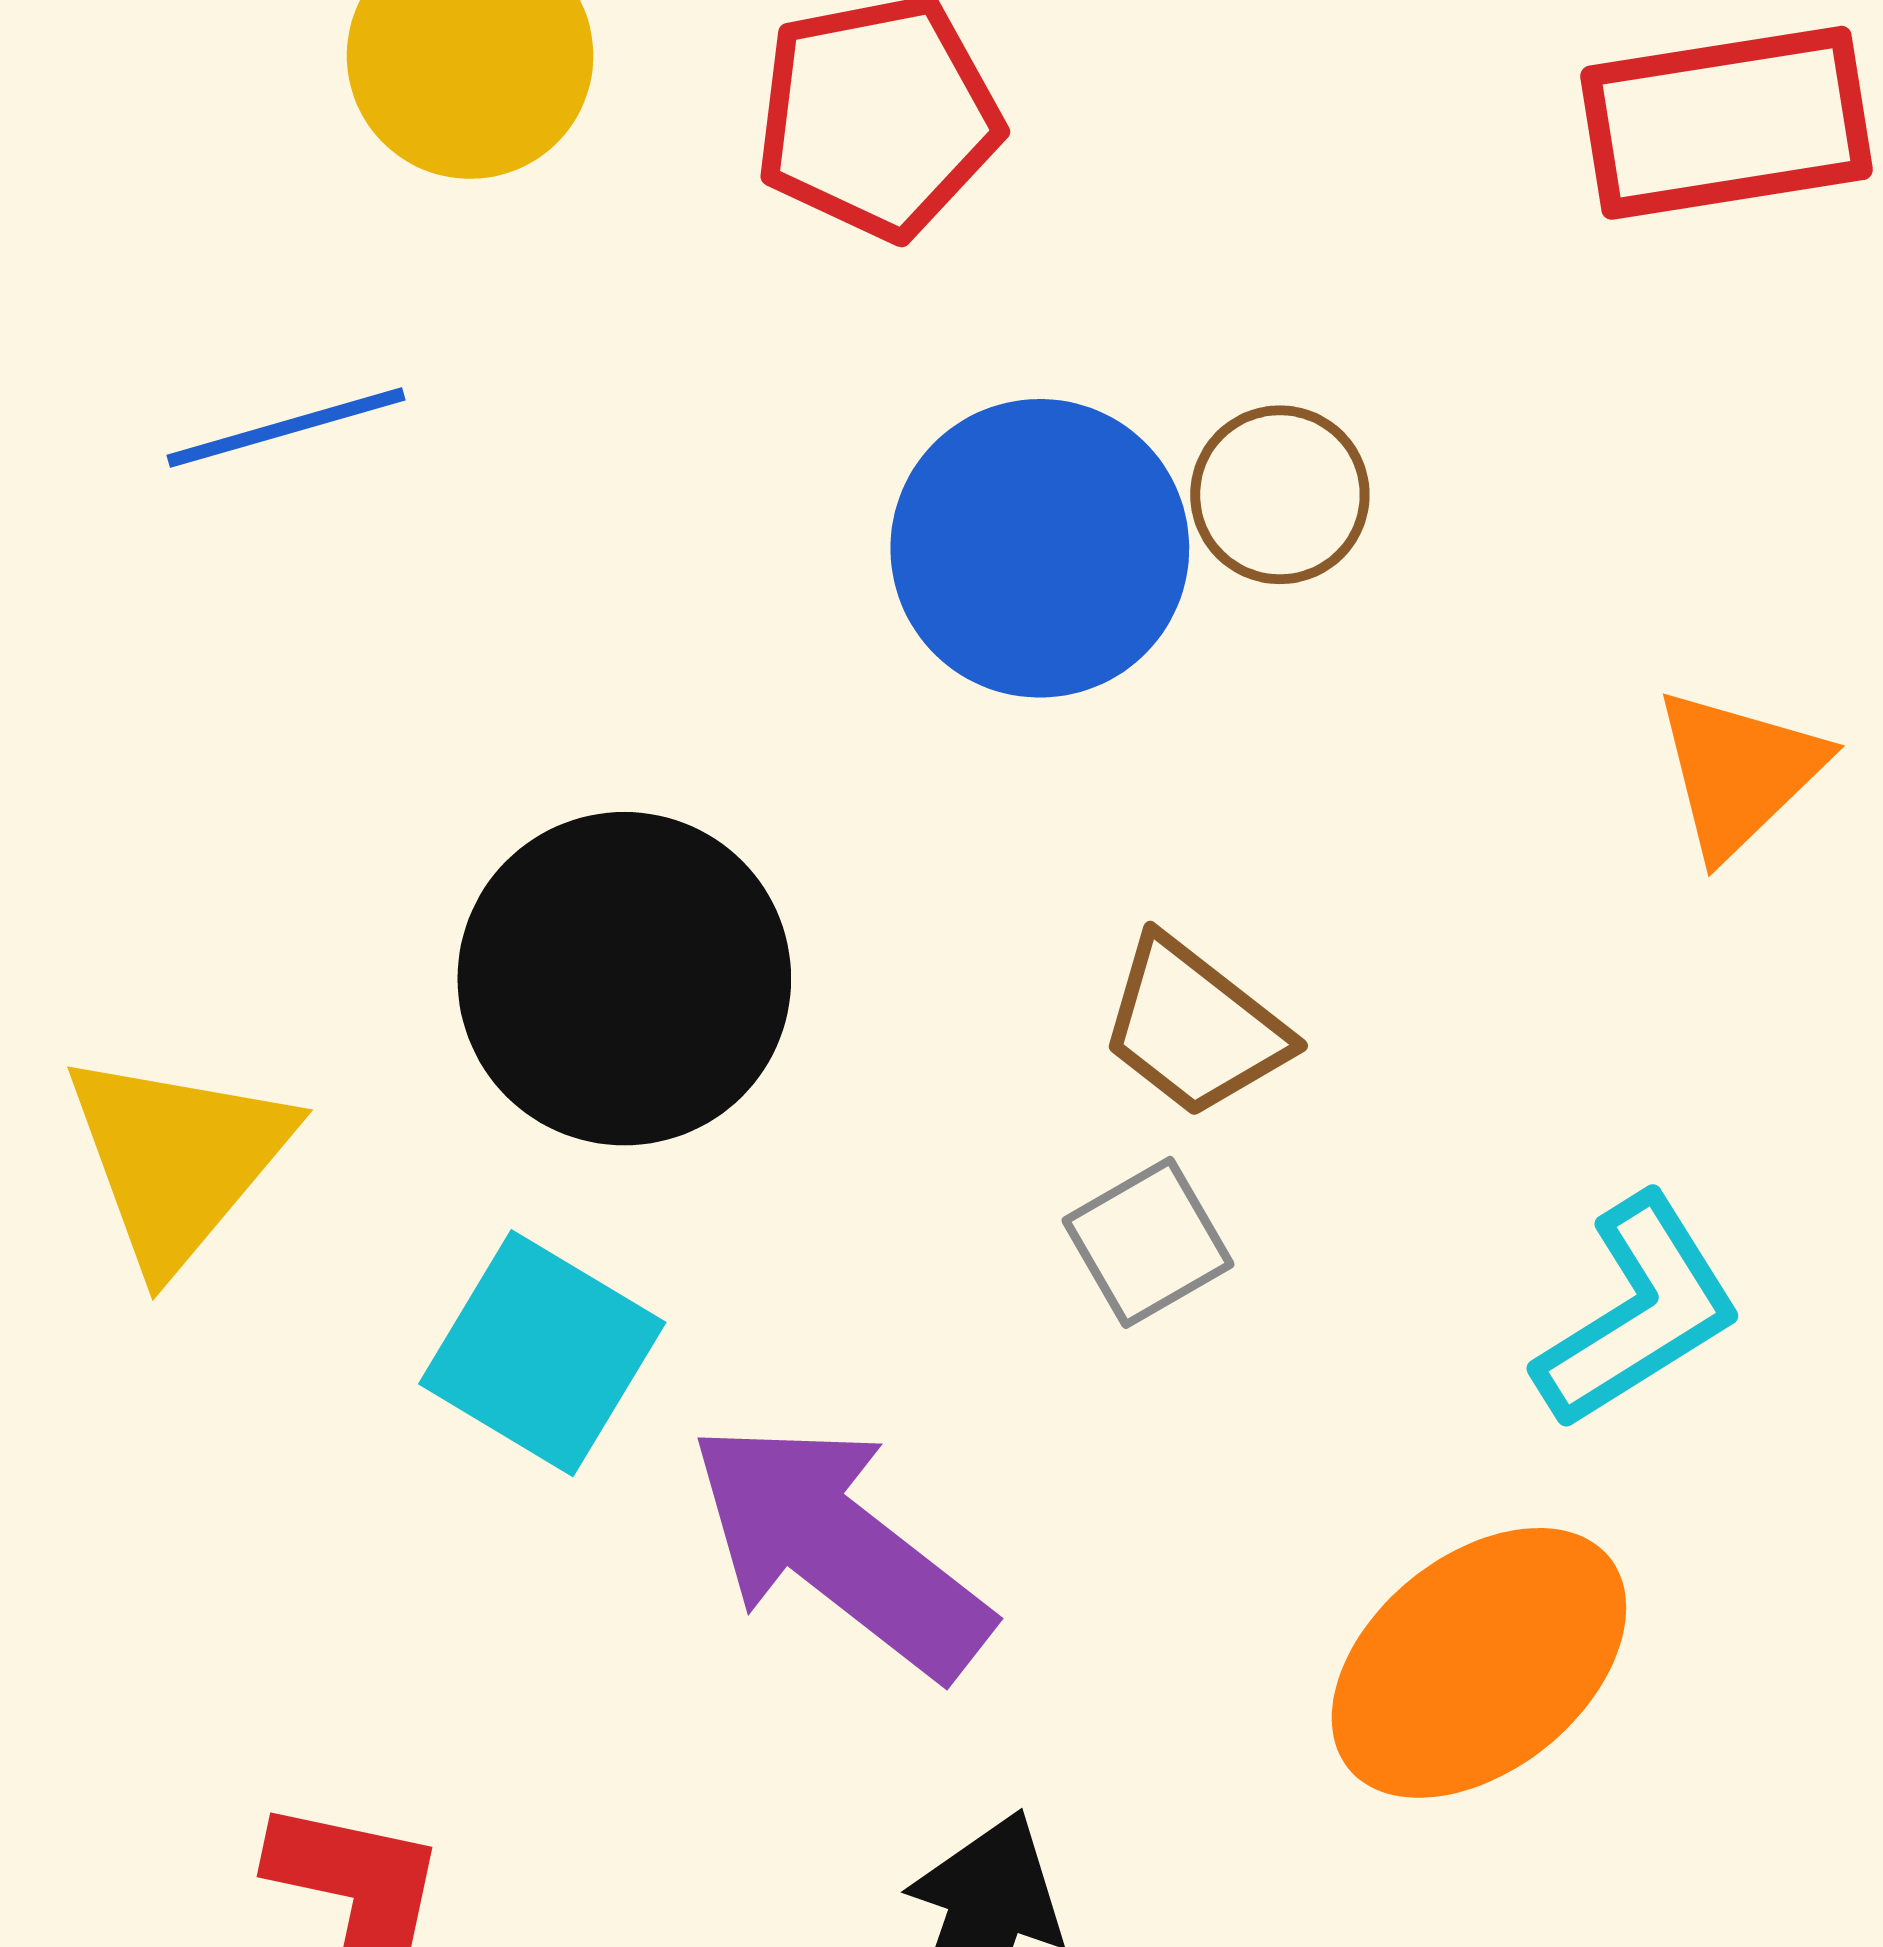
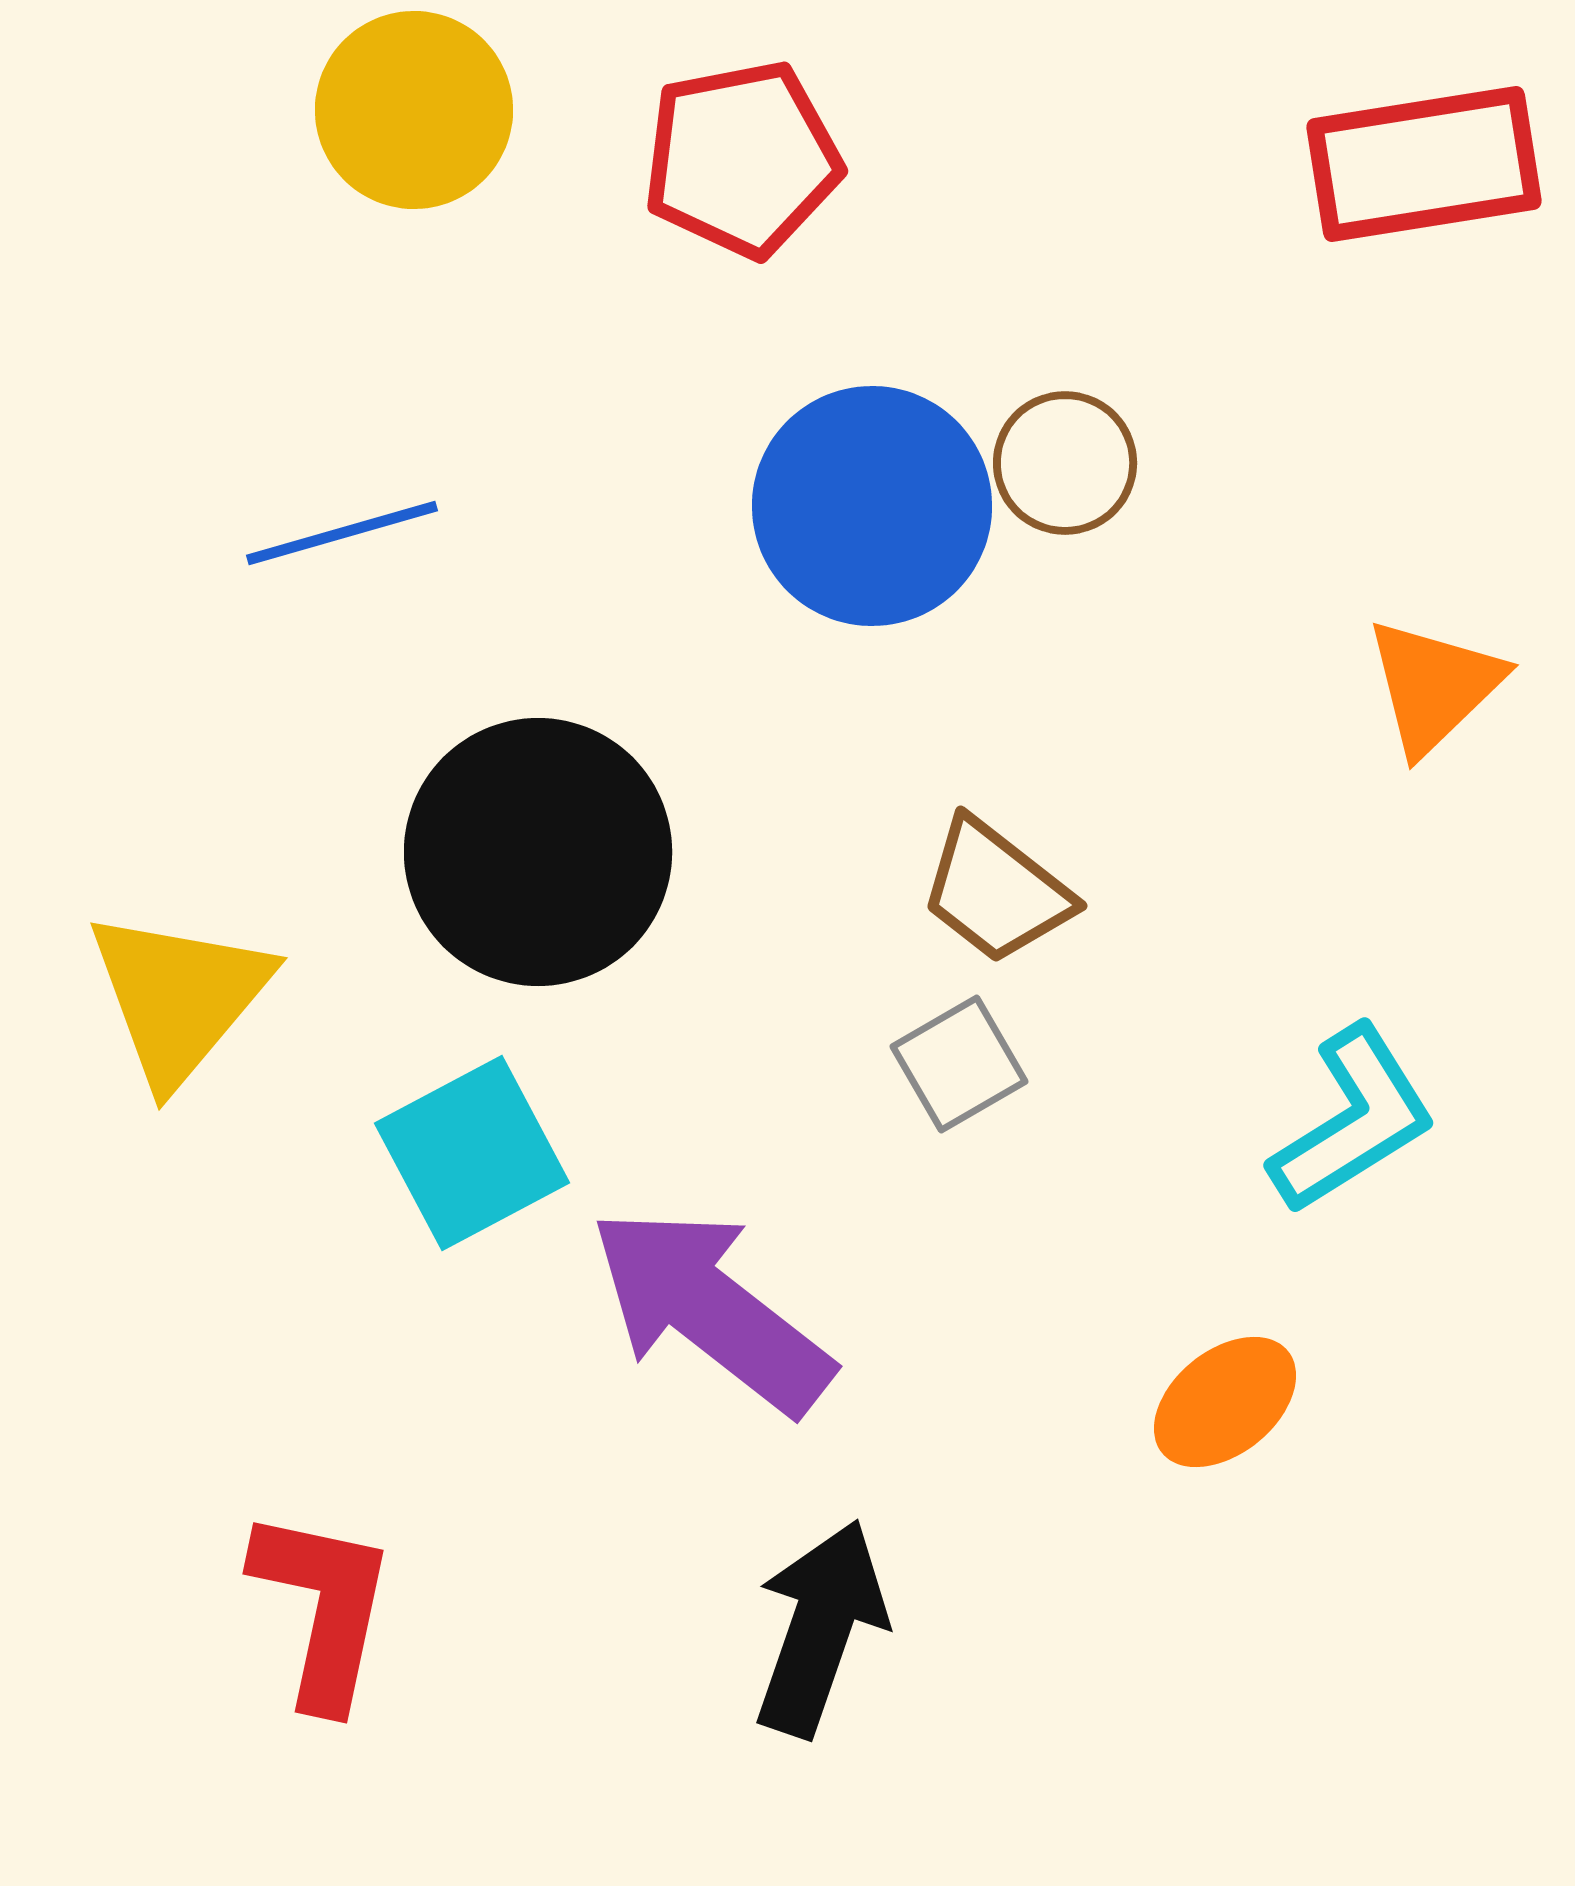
blue line: (286, 428) -> (342, 533), moved
cyan square: (542, 1353) -> (472, 1153), turned 31
orange ellipse: (1479, 1663) -> (1225, 1402), size x0.6

